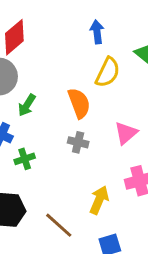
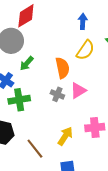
pink triangle: (126, 133) -> (78, 91), moved
green cross: (25, 159) -> (19, 100), size x1.5

